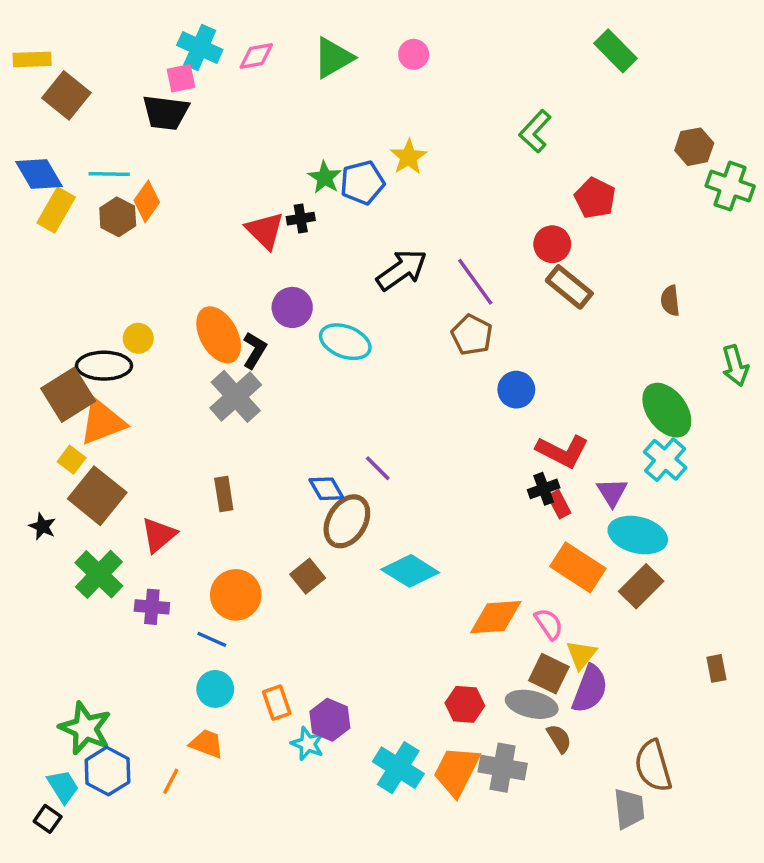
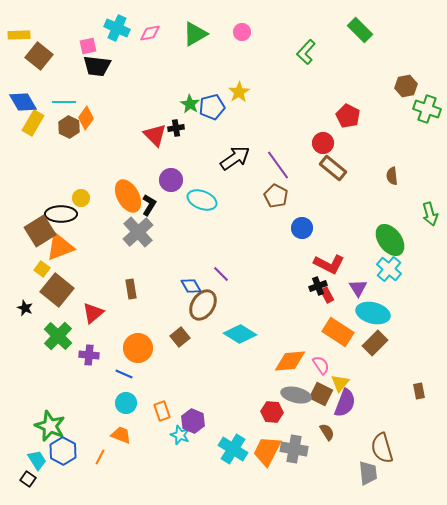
pink square: (181, 78) -> (88, 46), moved
green L-shape: (535, 131) -> (306, 52), moved
gray ellipse: (532, 704) -> (296, 395), moved

